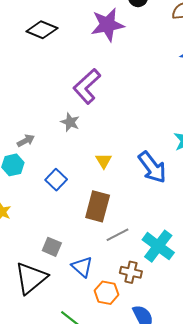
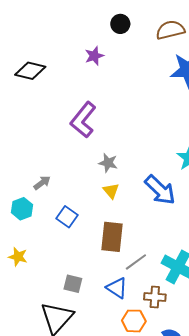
purple star: (107, 25) -> (94, 56), size x0.6
gray star: (70, 122) -> (108, 163), moved
gray arrow: (26, 141) -> (42, 183), moved
blue triangle: (82, 267) -> (117, 288), moved

